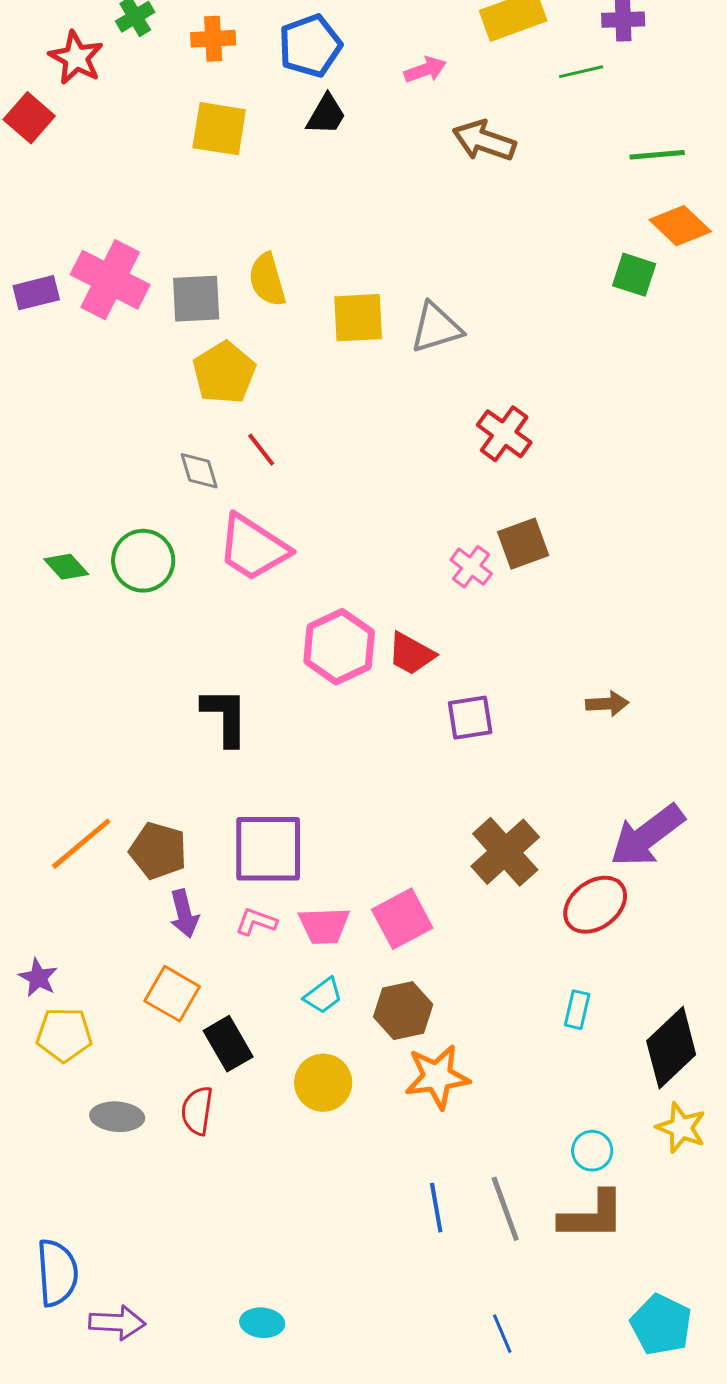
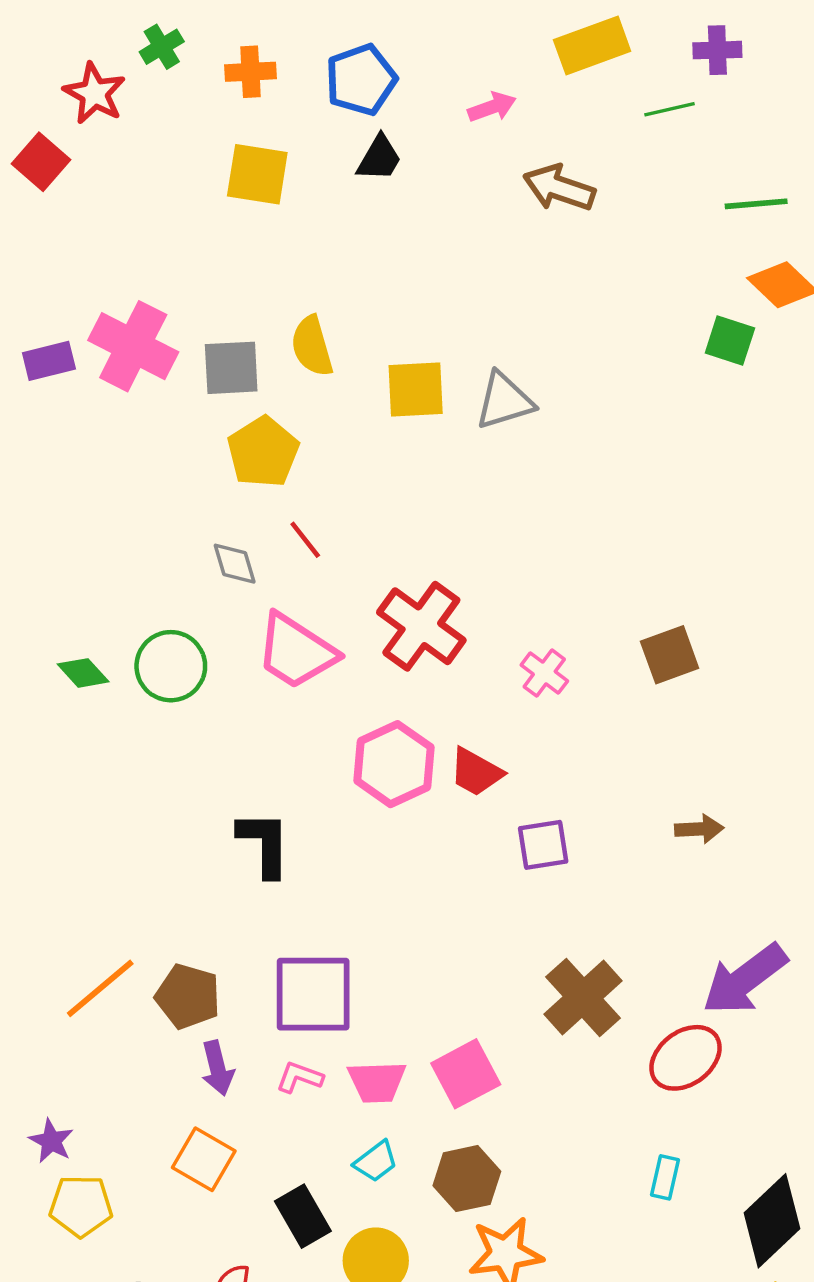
red cross: (504, 434) -> (421, 626), moved, size x1.4
brown square: (523, 544) -> (670, 655), moved
black rectangle: (228, 1044) -> (303, 1216), moved

